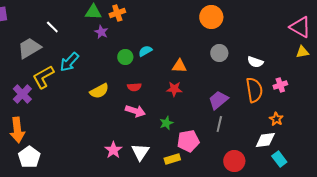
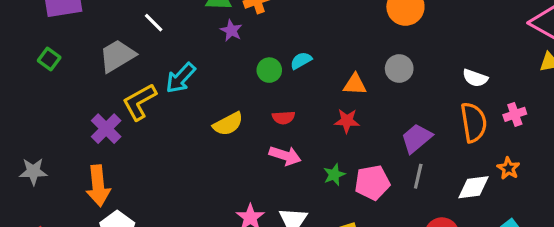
gray circle: (219, 53) -> (399, 69), moved
white diamond: (265, 140) -> (474, 187), moved
pink pentagon: (188, 141) -> (372, 183), moved

